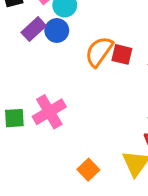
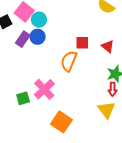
orange semicircle: (99, 51) -> (69, 61), moved
orange square: (88, 170) -> (61, 122), moved, size x1.5

